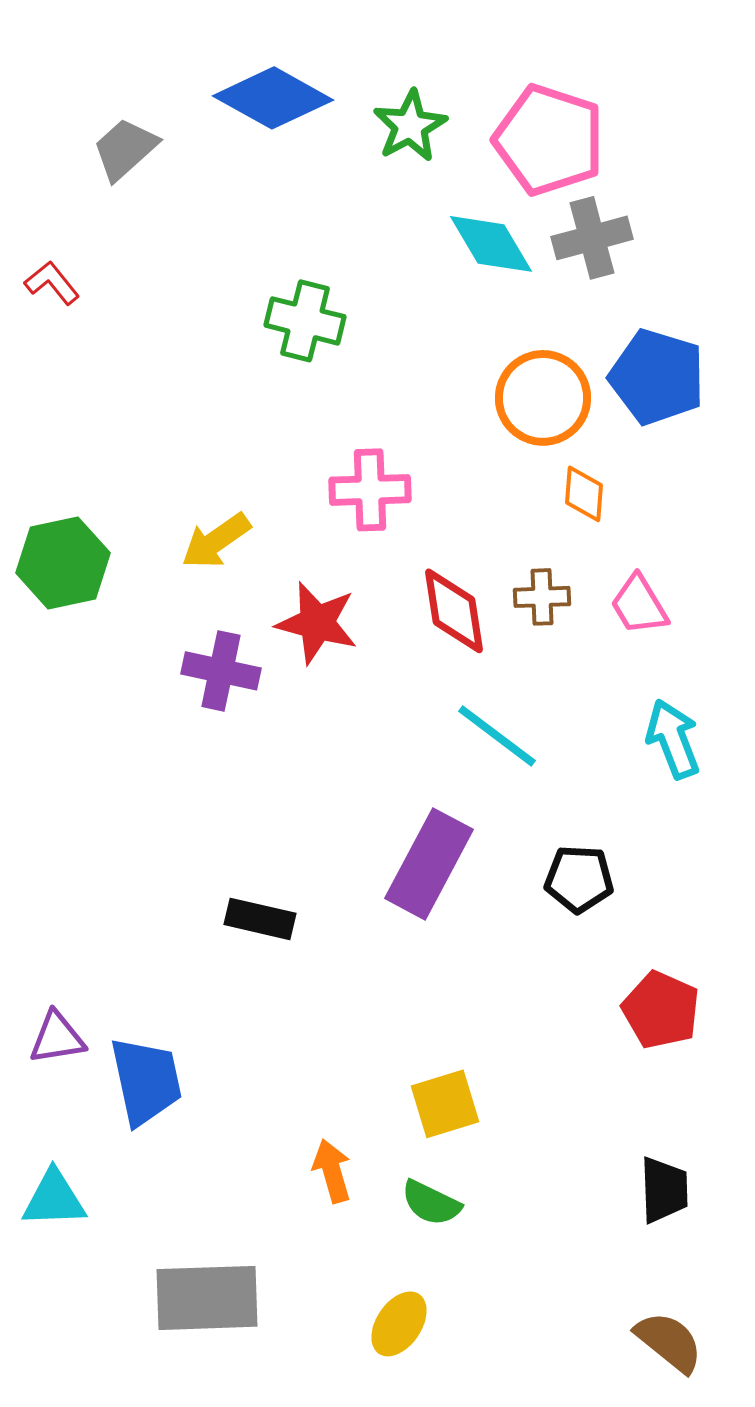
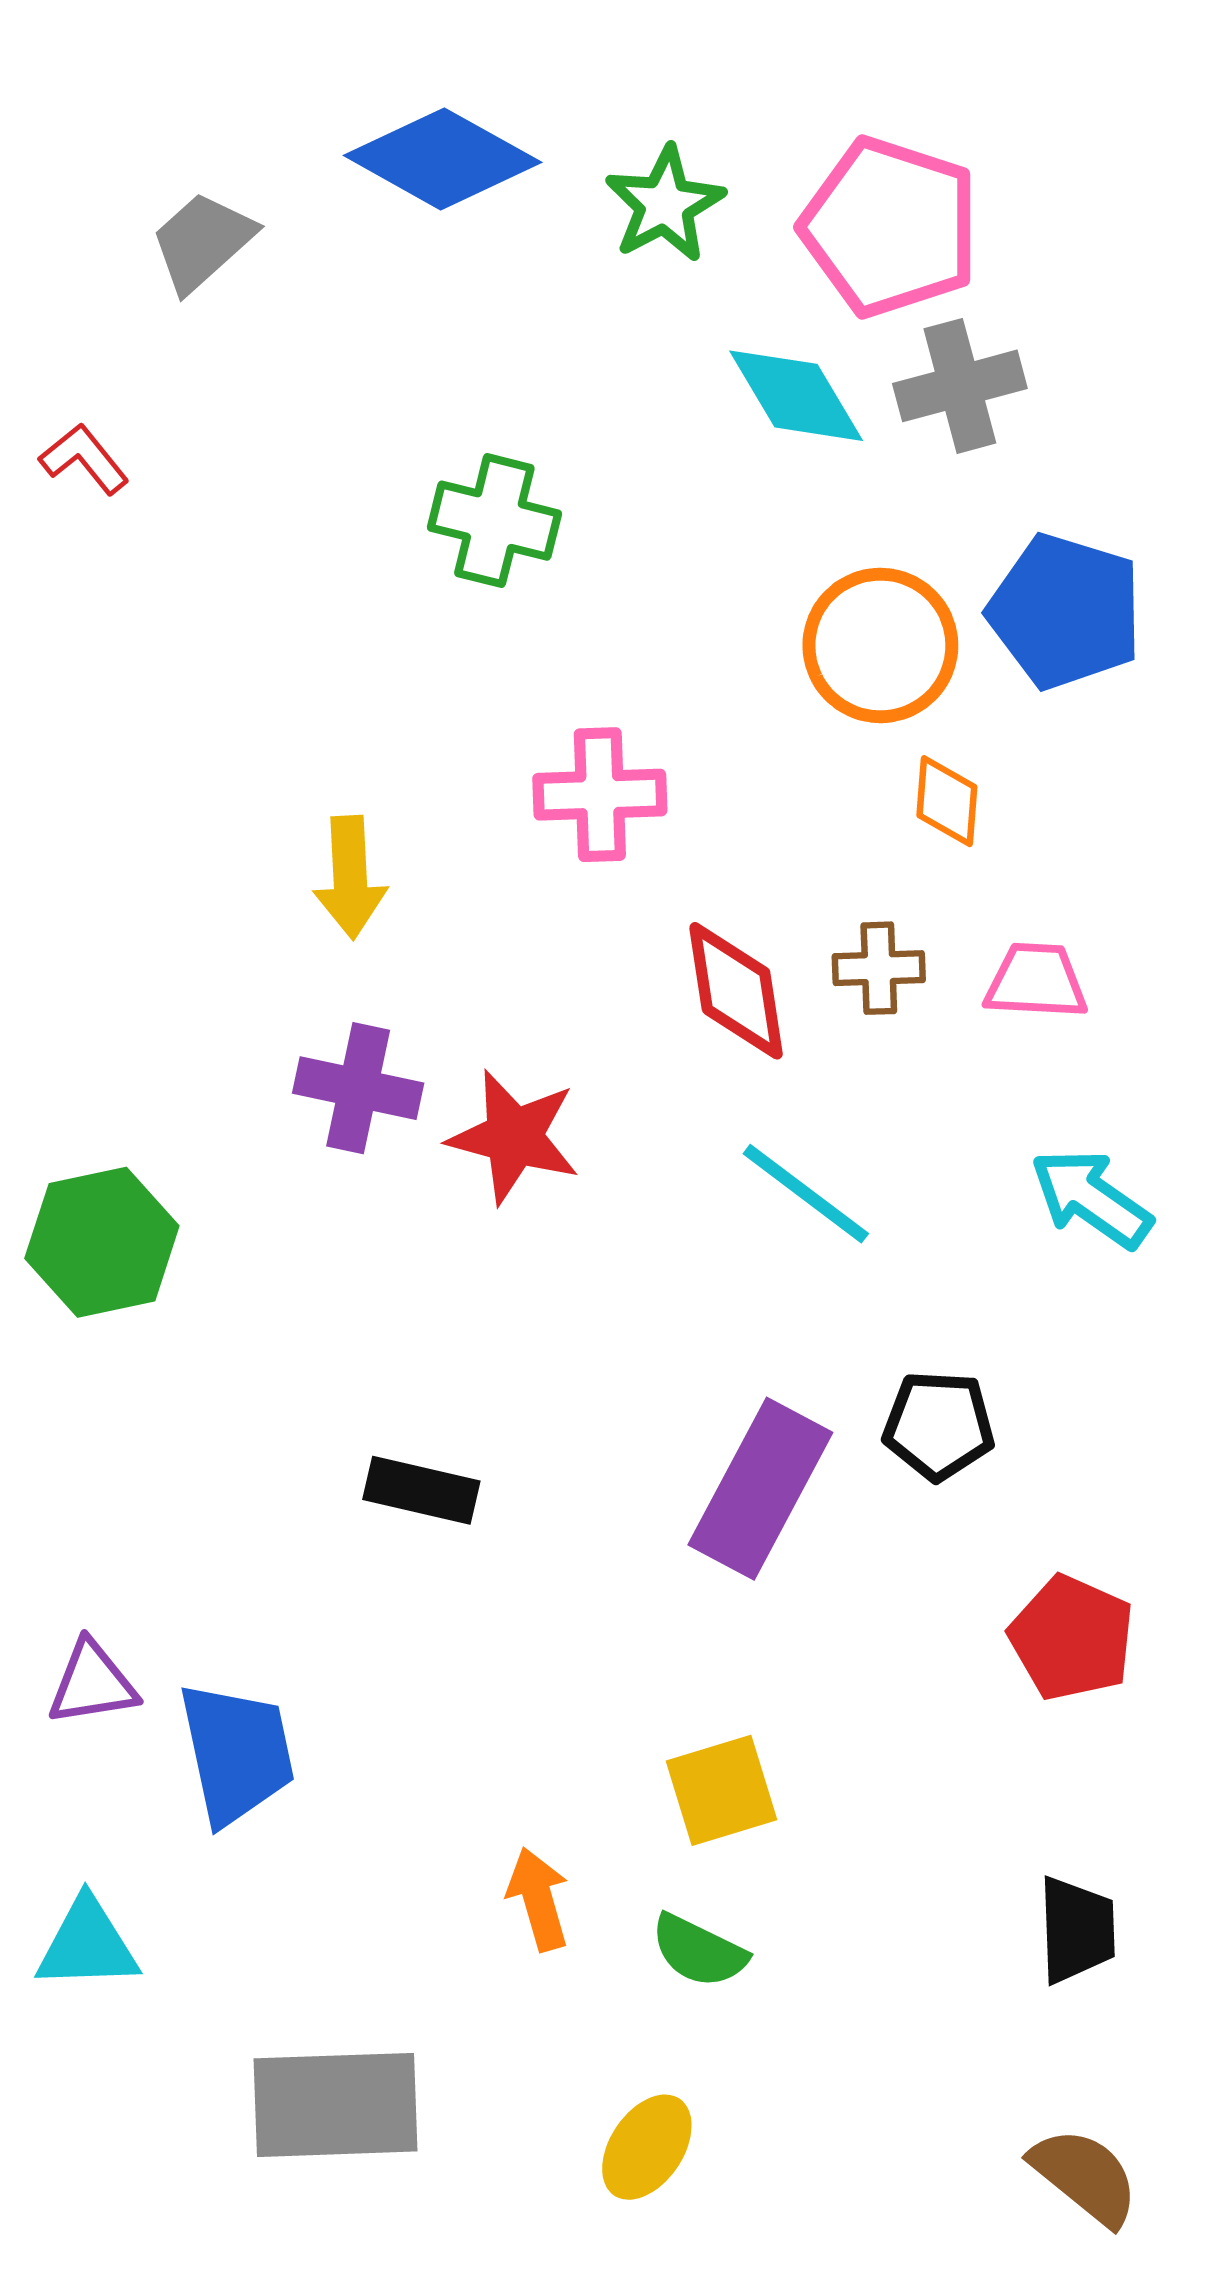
yellow arrow: (216, 541) -> (350, 877), turned -58
green hexagon: (63, 563) -> (102, 1242), moved
pink trapezoid: (639, 605) -> (1036, 981), turned 124
red star: (317, 623) -> (514, 1137), moved
cyan arrow: (673, 739) -> (1091, 1198), turned -34
purple rectangle: (429, 864) -> (760, 1489), moved

